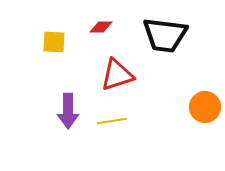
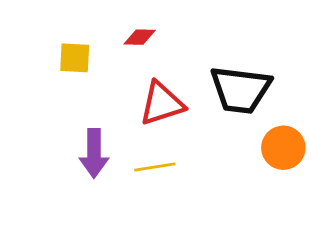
black trapezoid: (165, 35) -> (241, 90), moved

